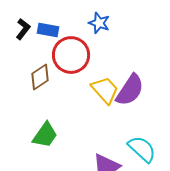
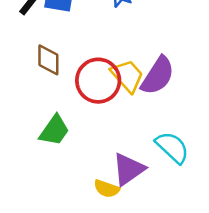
red circle: (71, 55) -> (98, 81), moved
brown diamond: (40, 77) -> (48, 60), turned -56

